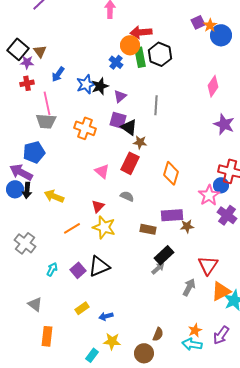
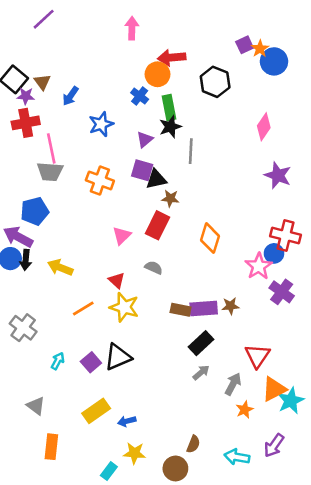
black hexagon: (160, 54) -> (215, 82), moved
green rectangle: (140, 57) -> (169, 108), moved
blue arrow: (58, 74) -> (70, 96), moved
red cross: (27, 83) -> (26, 123), size x1.5
black star: (100, 86) -> (170, 127), moved
black triangle: (129, 127) -> (156, 179), turned -48
pink triangle: (102, 171) -> (122, 236), turned 35
red triangle: (98, 206) -> (117, 280), turned -32
purple rectangle: (172, 215) -> (204, 308), moved
gray arrow: (158, 268) -> (201, 372), moved
yellow rectangle: (82, 308) -> (96, 411), size x1.5
orange star: (195, 330) -> (245, 410), moved

